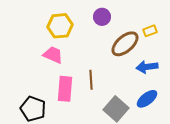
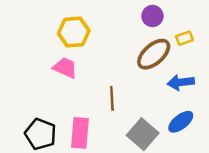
purple circle: (102, 17) -> (152, 16), moved
pink rectangle: (65, 89) -> (80, 133), moved

